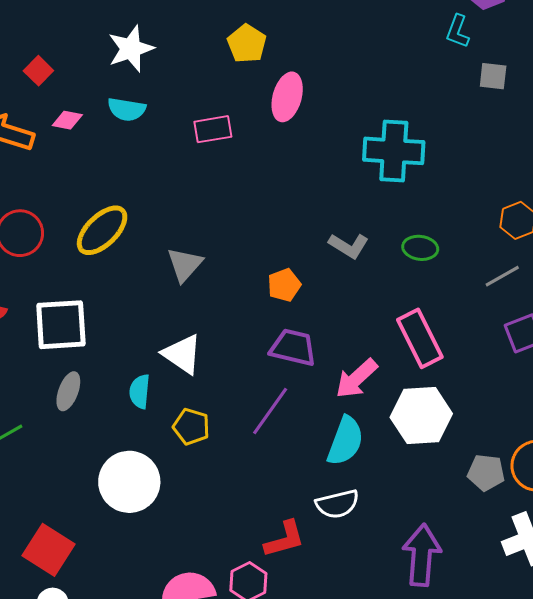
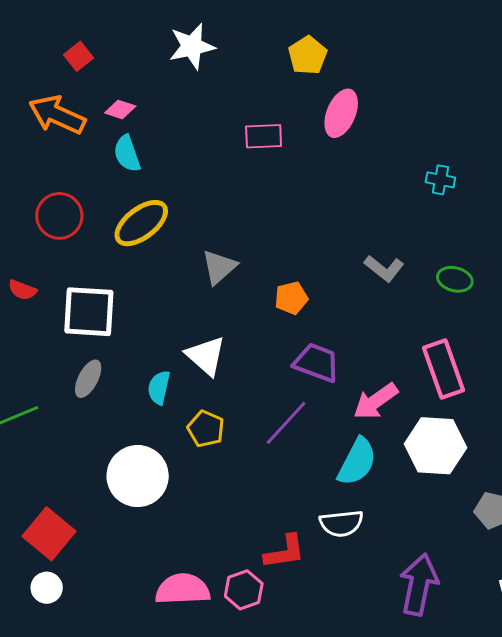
red square: (38, 71) -> (79, 56), moved
cyan semicircle: (127, 109) -> (127, 154), moved, turned 54
cyan cross: (394, 151) -> (440, 180), size x0.5
orange pentagon: (284, 285) -> (291, 298), moved

